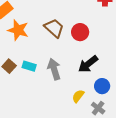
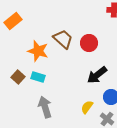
orange star: (18, 30) -> (38, 51), moved
gray arrow: (54, 69) -> (45, 107), moved

